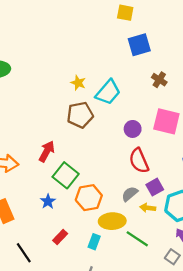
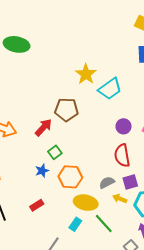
yellow star: (78, 83) -> (86, 74), size x1.5
brown pentagon: (80, 115) -> (66, 110), moved
green square: (66, 175) -> (55, 152), size x0.6
blue star: (48, 201) -> (42, 171), moved
cyan rectangle: (94, 242) -> (75, 224), moved

